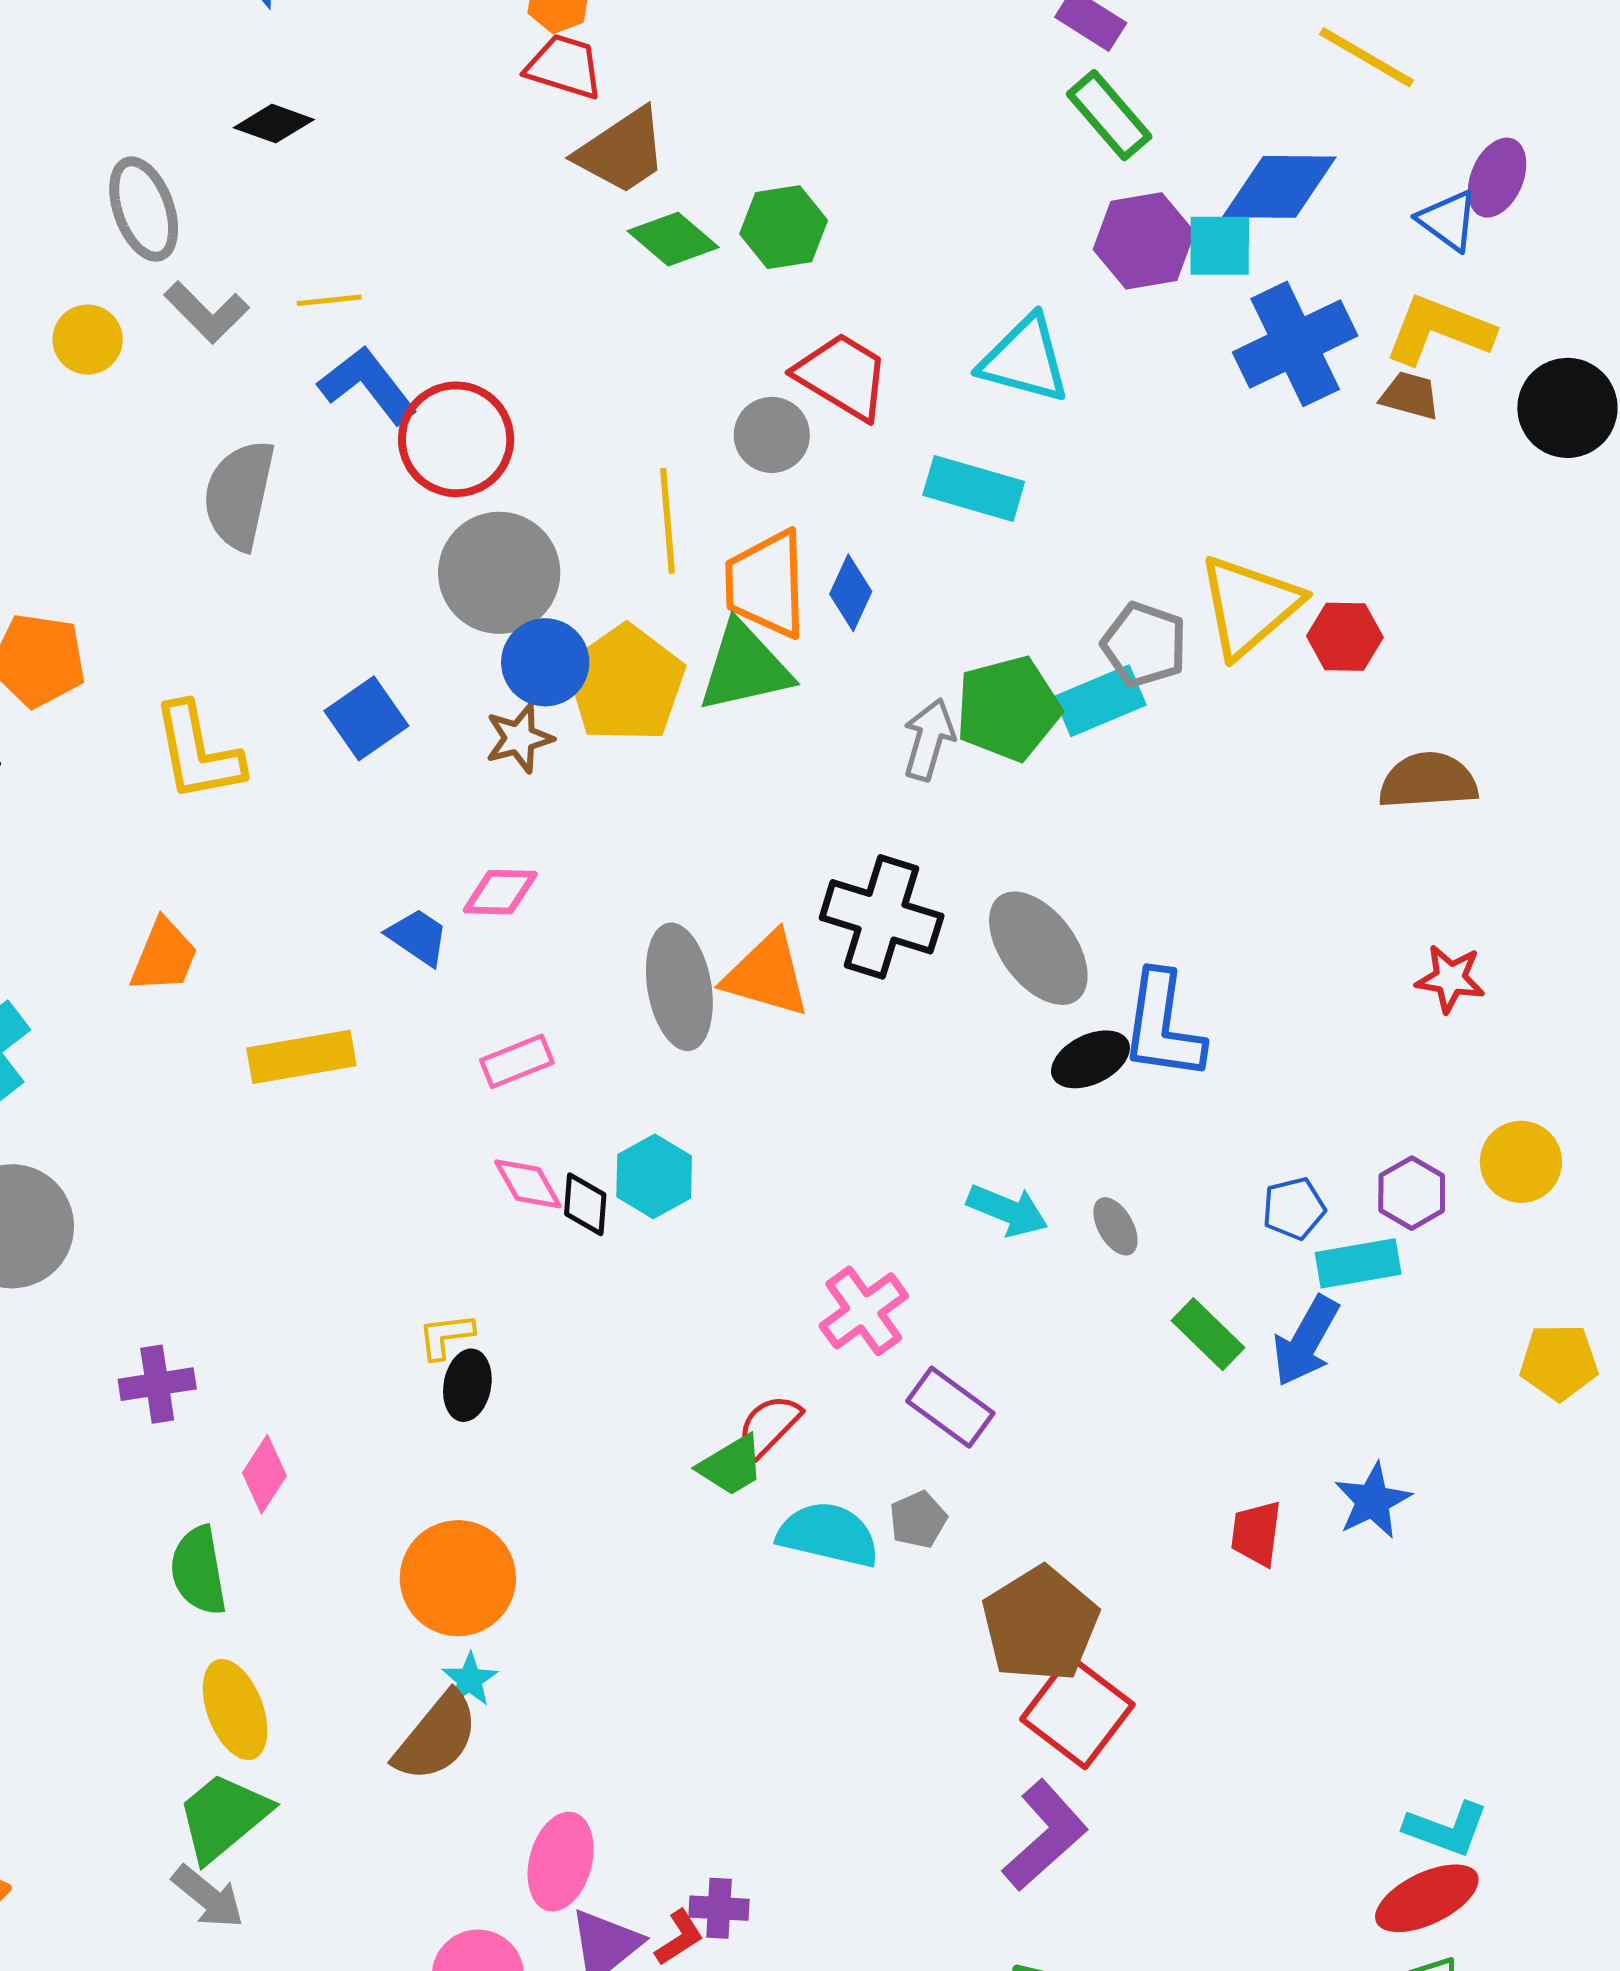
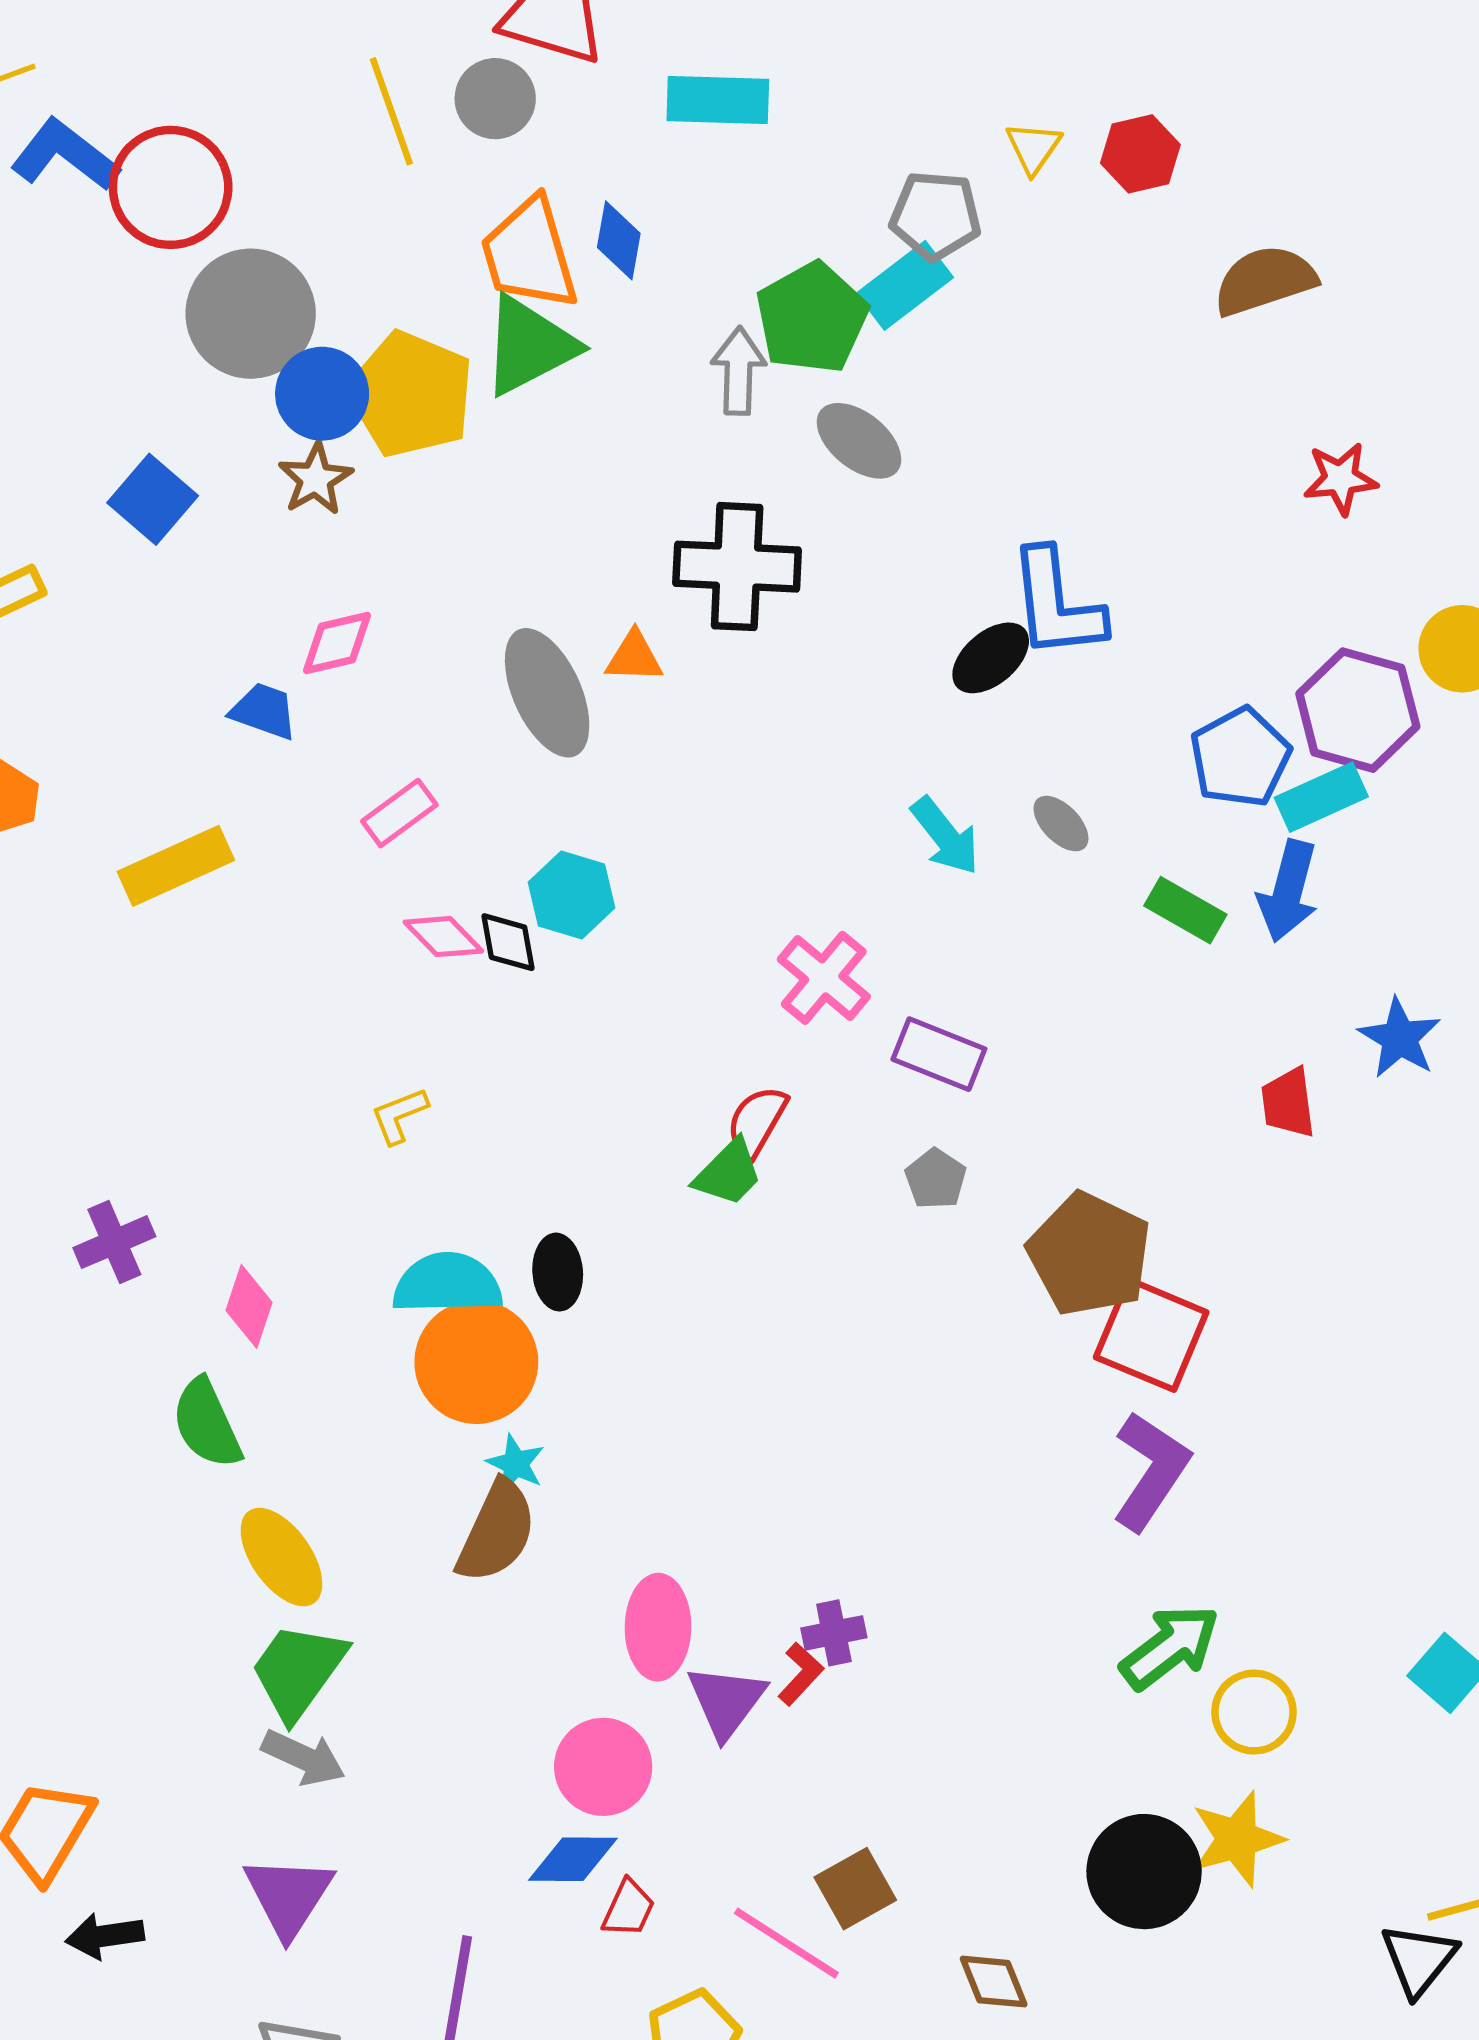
yellow line: (668, 521) -> (391, 111), moved
yellow triangle: (1249, 606) -> (1033, 148), size x0.5
gray ellipse: (1038, 948) -> (859, 441), moved, size x0.7
orange triangle: (767, 975) -> (634, 657), size x0.6
purple hexagon: (1412, 1193) -> (1358, 710), size x1.6
blue pentagon: (1294, 1208) -> (1240, 757), size x1.5
cyan arrow: (1007, 1210) -> (945, 836), turned 44
black ellipse: (467, 1385) -> (558, 1272), moved
cyan semicircle: (828, 1535) -> (447, 1284), moved

